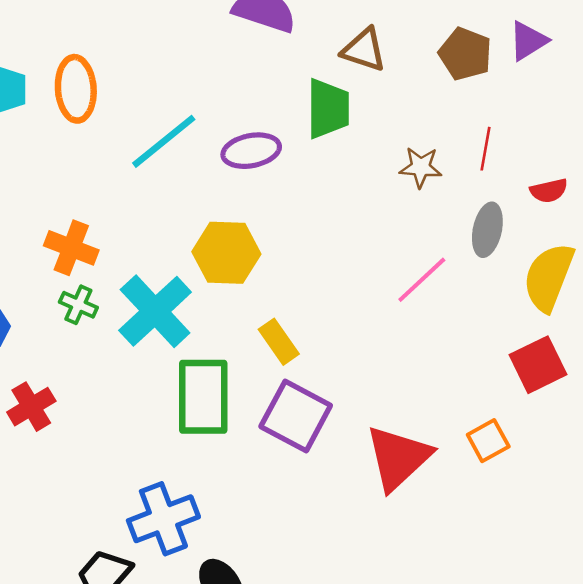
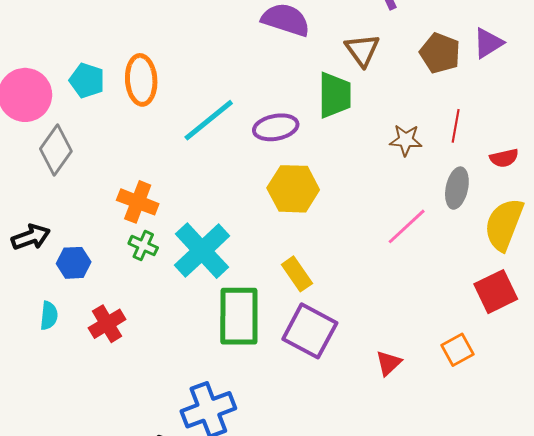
brown triangle: (364, 50) -> (362, 50), turned 36
yellow hexagon: (226, 253) -> (293, 189), moved
red triangle: (398, 458) -> (389, 363), size x0.5

